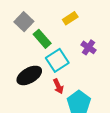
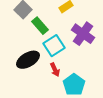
purple cross: (89, 47) -> (83, 34), size x1.6

